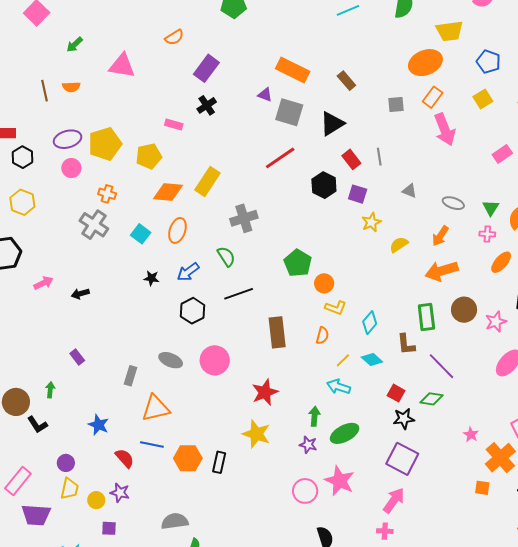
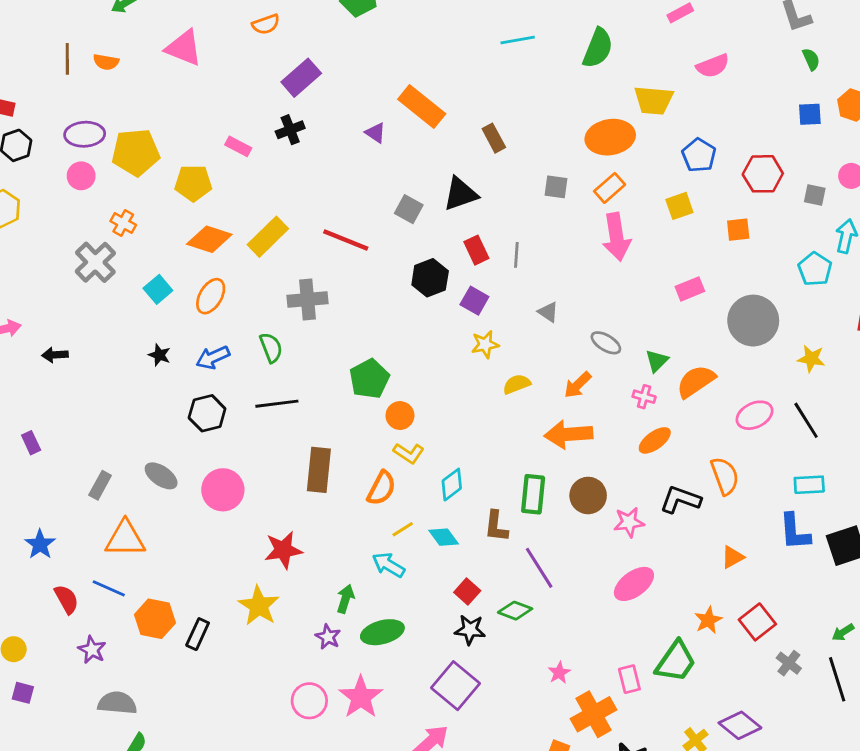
gray square: (289, 112) -> (409, 209), moved, size x0.7
red line: (280, 158) -> (346, 240), moved, turned 44
orange semicircle: (322, 336) -> (381, 488), size x1.4
purple star: (120, 493) -> (92, 650), moved

